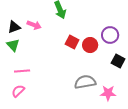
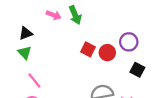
pink arrow: (34, 25) -> (54, 15), moved
pink line: (22, 71) -> (34, 80), turned 56

